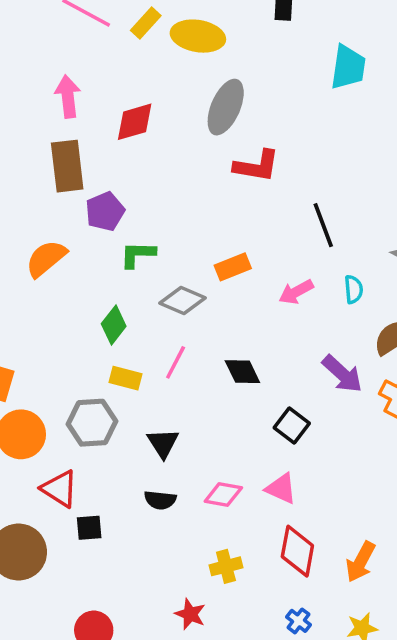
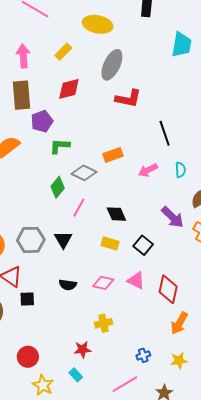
yellow rectangle: (146, 23) -> (63, 52), moved
red diamond: (135, 122) -> (69, 89), moved
green diamond: (114, 325) -> (58, 187), moved
yellow rectangle: (126, 378) -> (110, 243), moved
black triangle: (163, 443) -> (63, 240), moved
red diamond: (297, 551) -> (168, 289), moved
red star: (190, 614) -> (82, 350), turned -30
blue cross: (298, 621) -> (143, 355), turned 32

